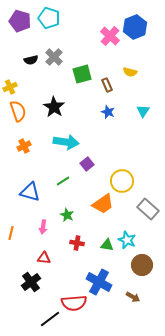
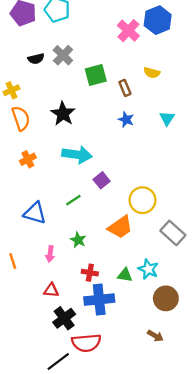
orange line: (11, 233) -> (13, 261), turned -32
black cross: (31, 282) -> (64, 318), moved
blue cross: (99, 282) -> (99, 300), moved, turned -35

